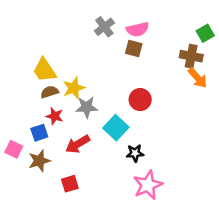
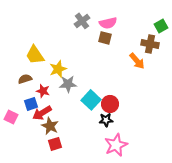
orange arrow: (198, 78) -> (137, 61), moved
brown semicircle: (50, 92) -> (25, 79), moved
red circle: (140, 100) -> (110, 104), moved
red arrow: (78, 144) -> (42, 113), moved
brown star: (39, 161) -> (50, 126), moved, turned -30

